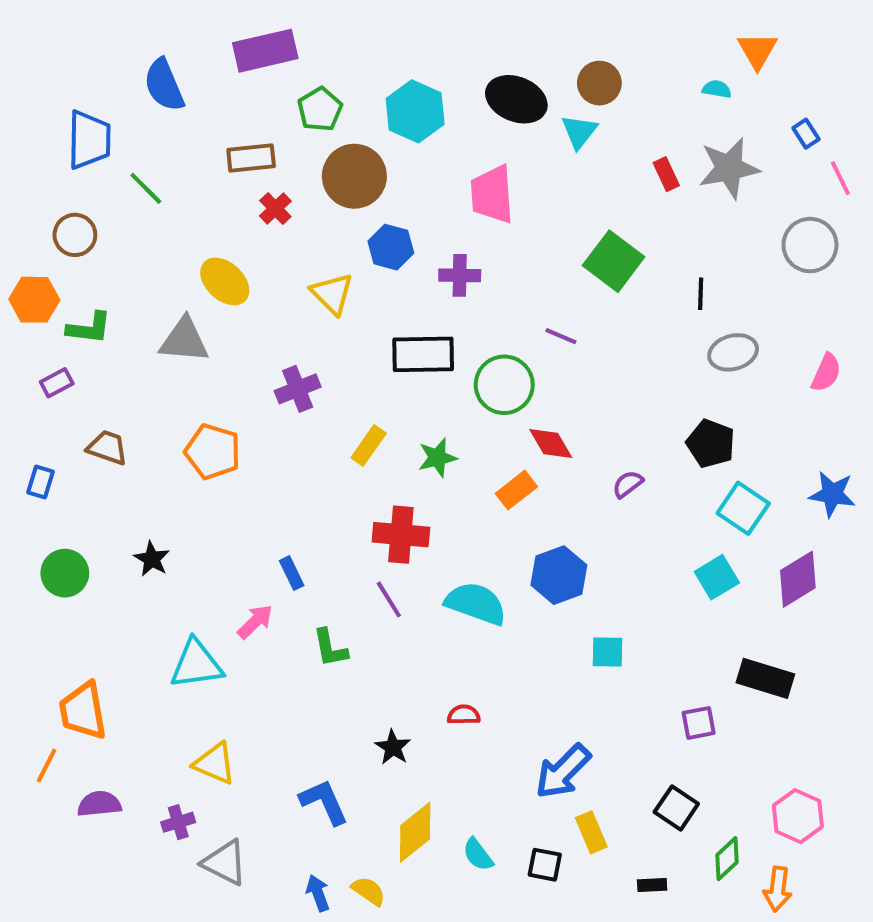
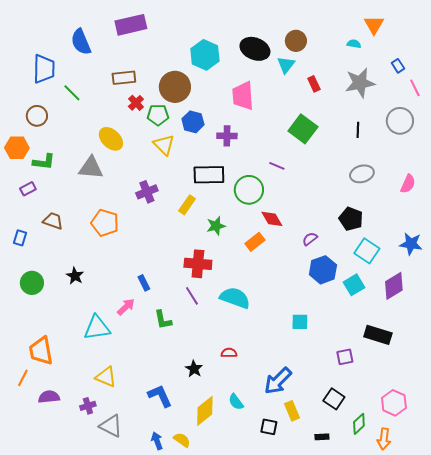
green pentagon: (320, 109) -> (158, 115), moved, turned 30
red rectangle: (666, 174) -> (314, 84), moved
black line: (701, 294) -> (358, 130), moved
yellow rectangle: (369, 446) -> (187, 205), moved
blue hexagon: (559, 575) -> (323, 270), moved
cyan semicircle: (478, 855) -> (236, 402), moved

